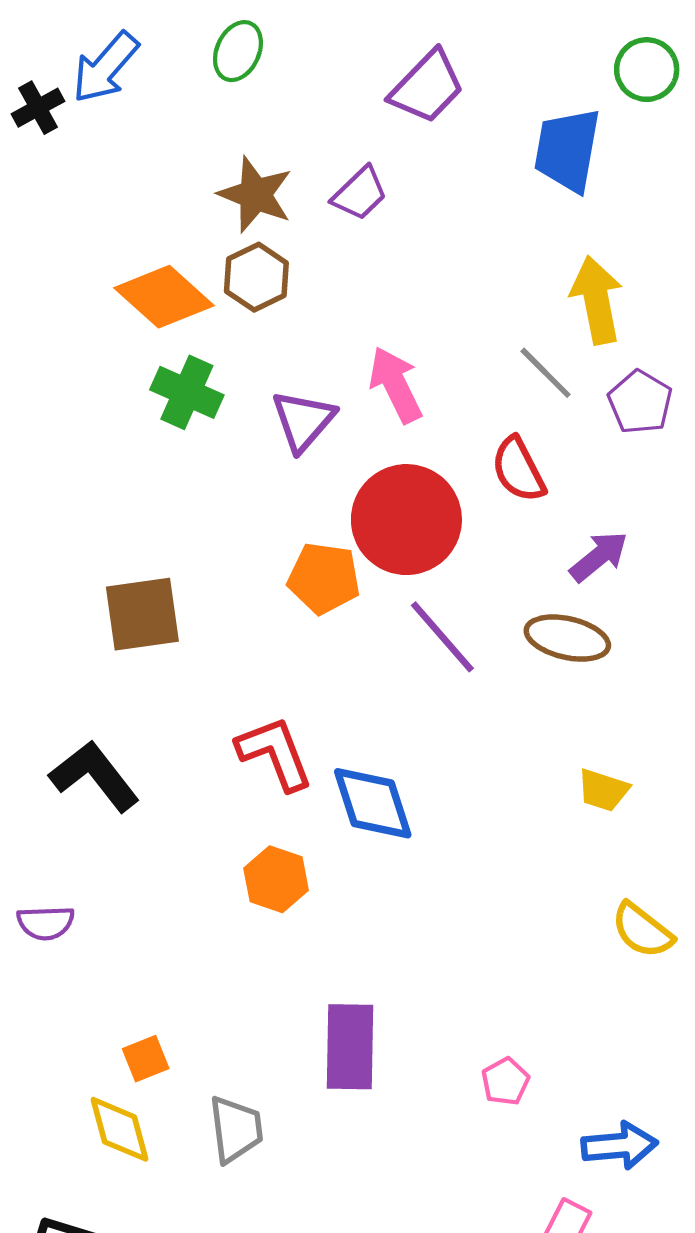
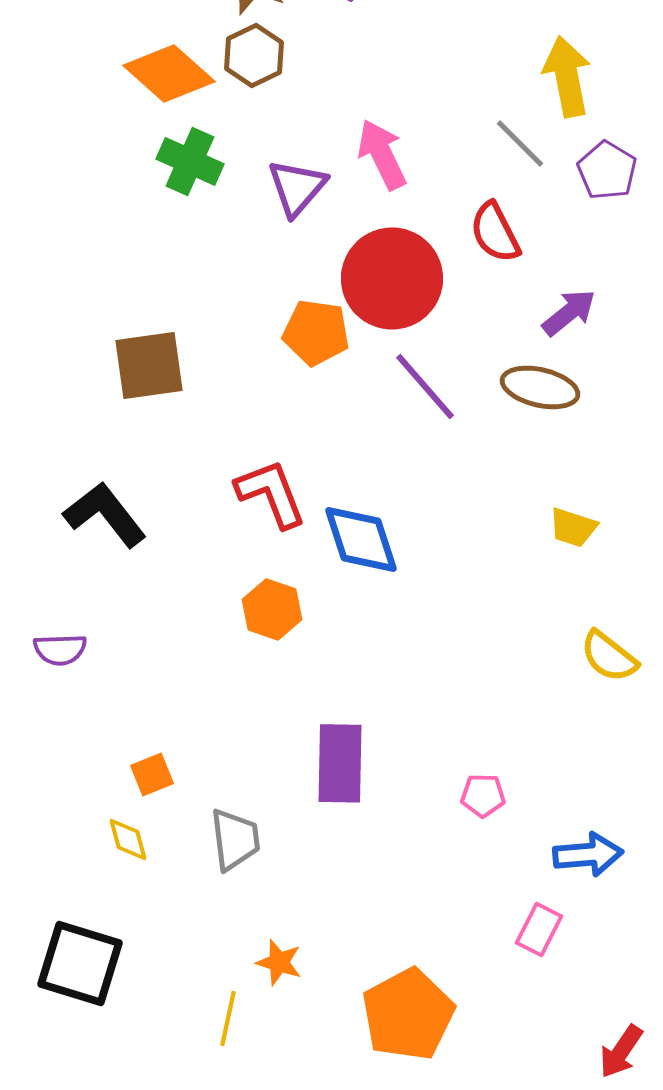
pink pentagon: (505, 1081) -> (483, 795), turned 30
yellow diamond: (120, 1129) -> (128, 839), size x0.7

